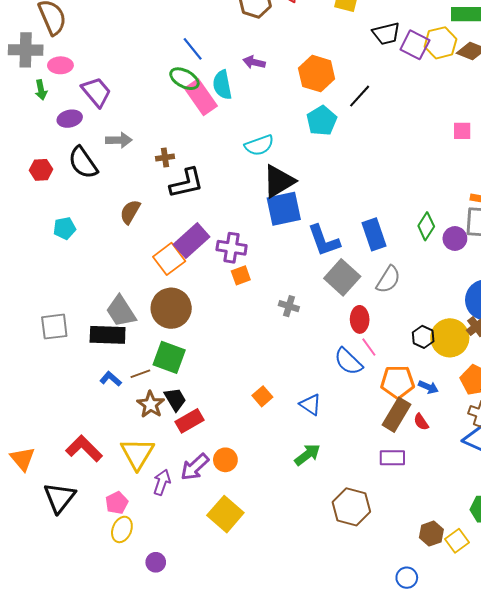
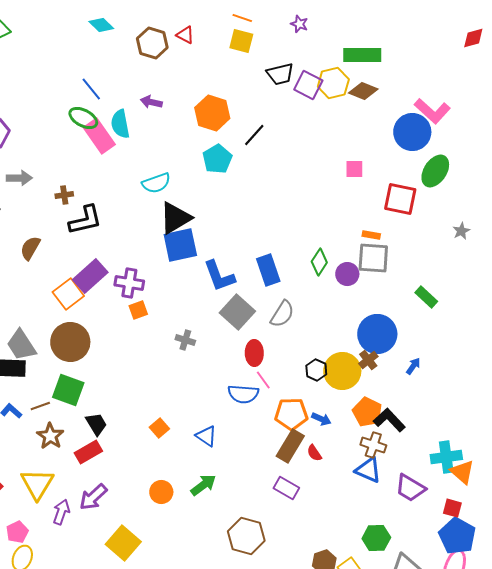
blue semicircle: (348, 361) -> (243, 394), turned -40
black trapezoid: (175, 399) -> (96, 424), moved
purple rectangle: (392, 458) -> (286, 488), turned 30
orange circle: (225, 460) -> (161, 492), moved

